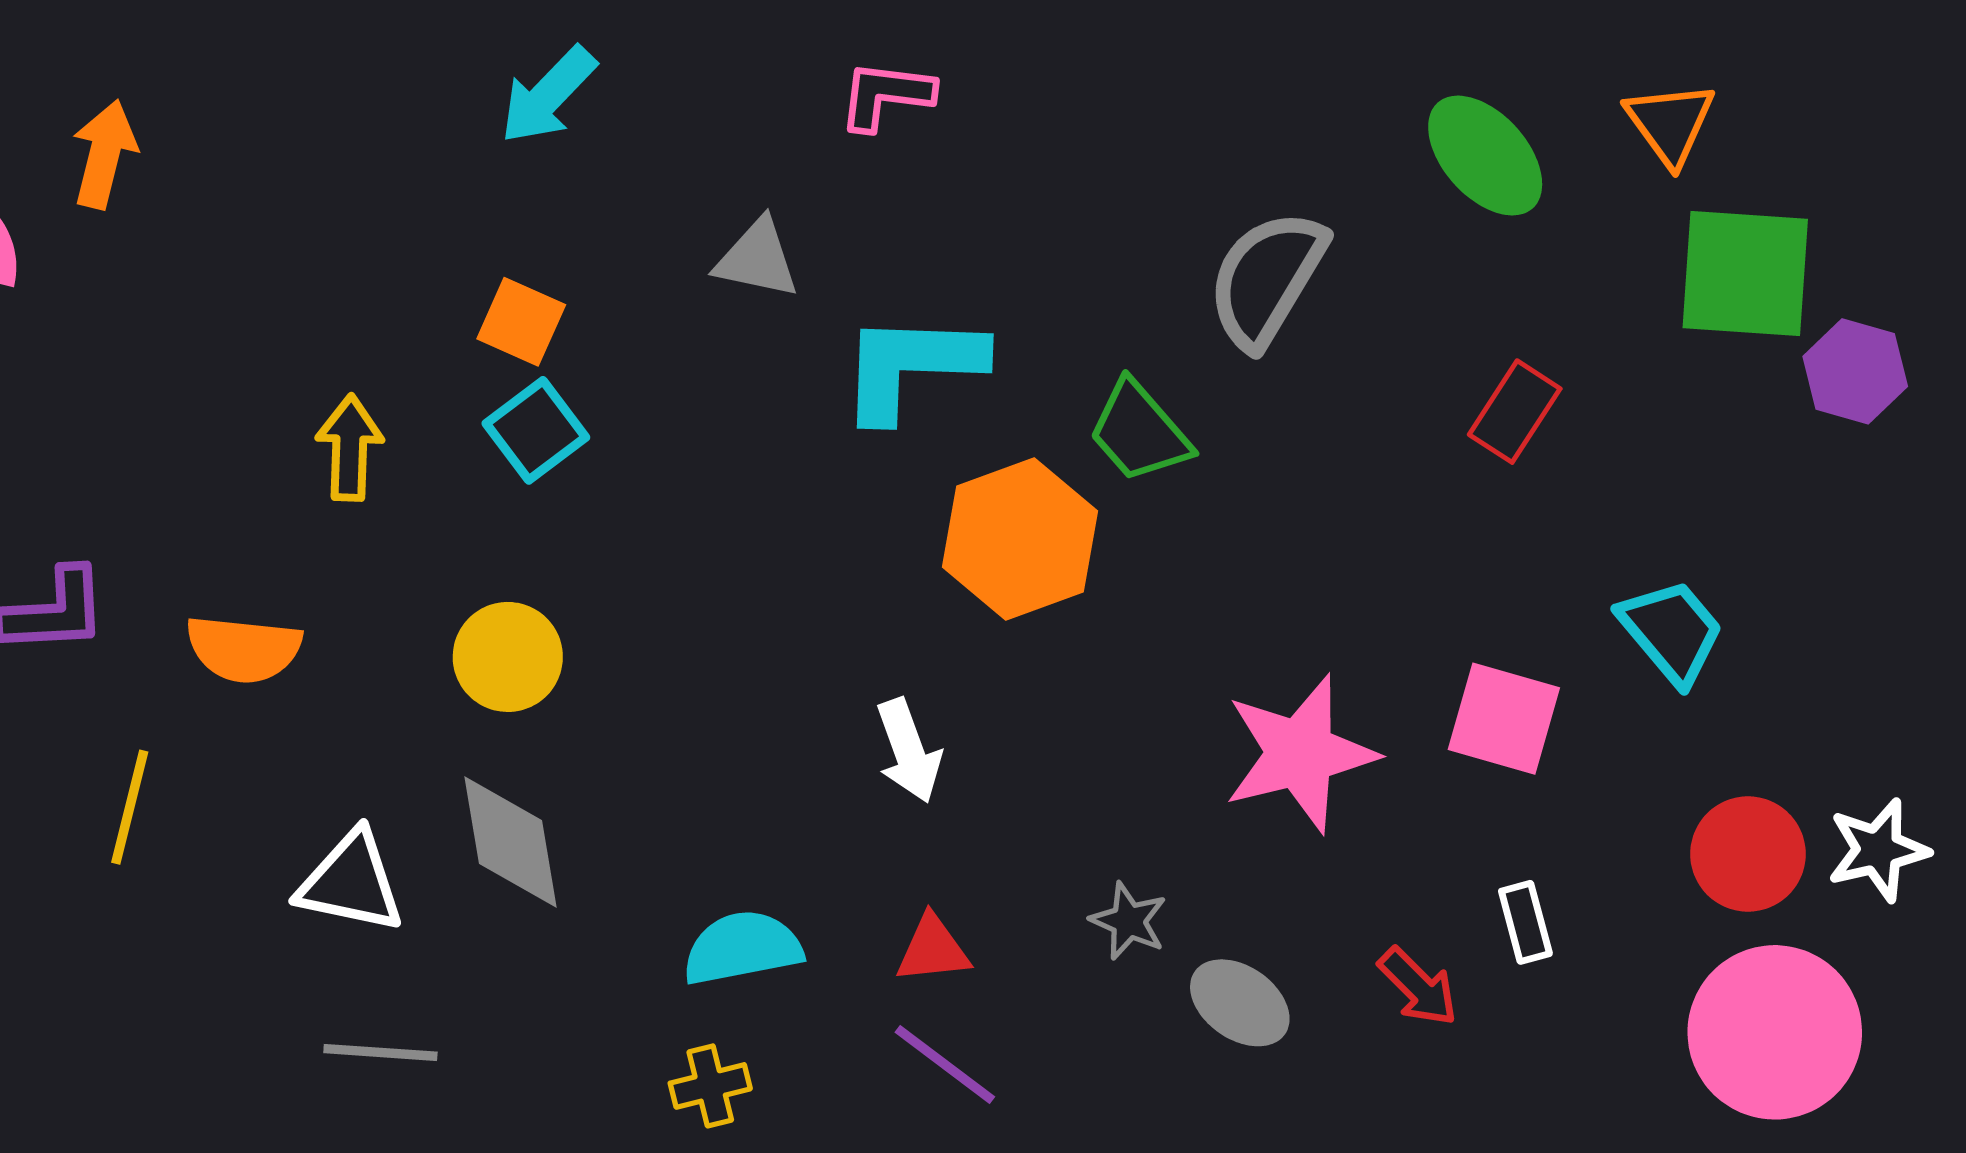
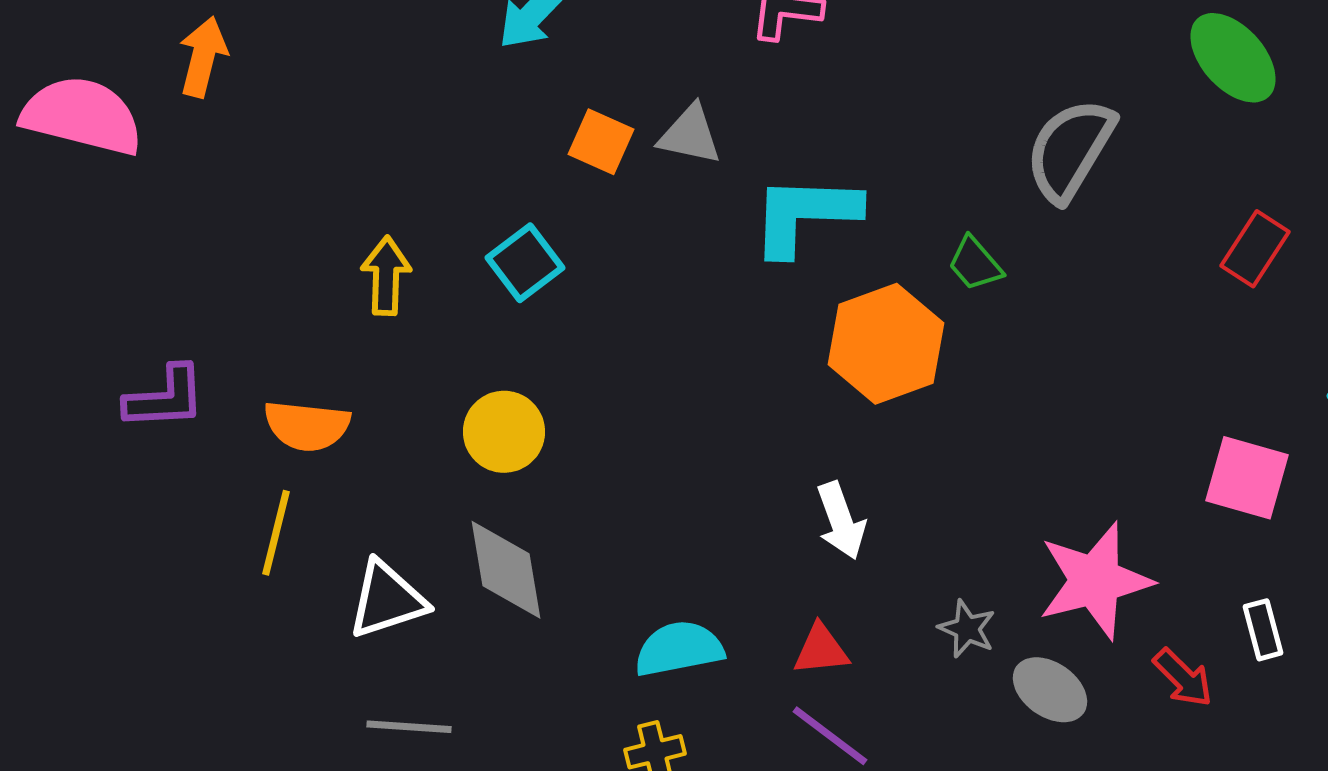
orange square: (521, 322) -> (601, 142), moved
green trapezoid: (1139, 432) -> (975, 264), size x0.7
white arrow: (909, 751) -> (841, 521), moved
pink star: (1300, 753) -> (1095, 581), moved
yellow line: (130, 807) -> (276, 533), moved
white triangle: (351, 882) -> (387, 600), turned -30

